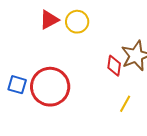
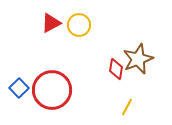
blue square: (17, 85) -> (19, 88), turned 30

